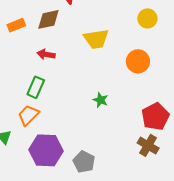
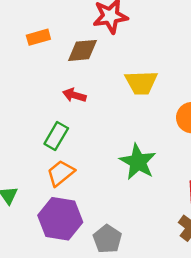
orange rectangle: (16, 25) -> (38, 37), moved
green star: (101, 100) -> (138, 162), size x1.8
orange trapezoid: (28, 115) -> (61, 173), moved

